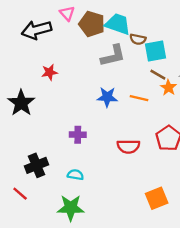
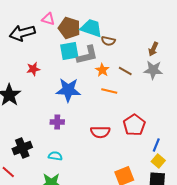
pink triangle: (67, 13) -> (48, 19), turned -32
cyan square: (155, 51) -> (69, 51), moved
orange star: (168, 88) -> (102, 70), moved
blue star: (107, 97) -> (68, 90), moved, size x1.4

